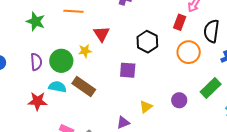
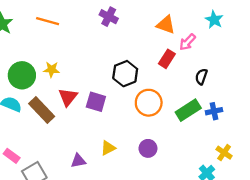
black semicircle: (211, 31) -> (201, 77), size x0.6
red triangle: (101, 34) -> (68, 97), moved
orange circle: (189, 52) -> (149, 103), moved
green rectangle: (211, 88) -> (188, 110), moved

